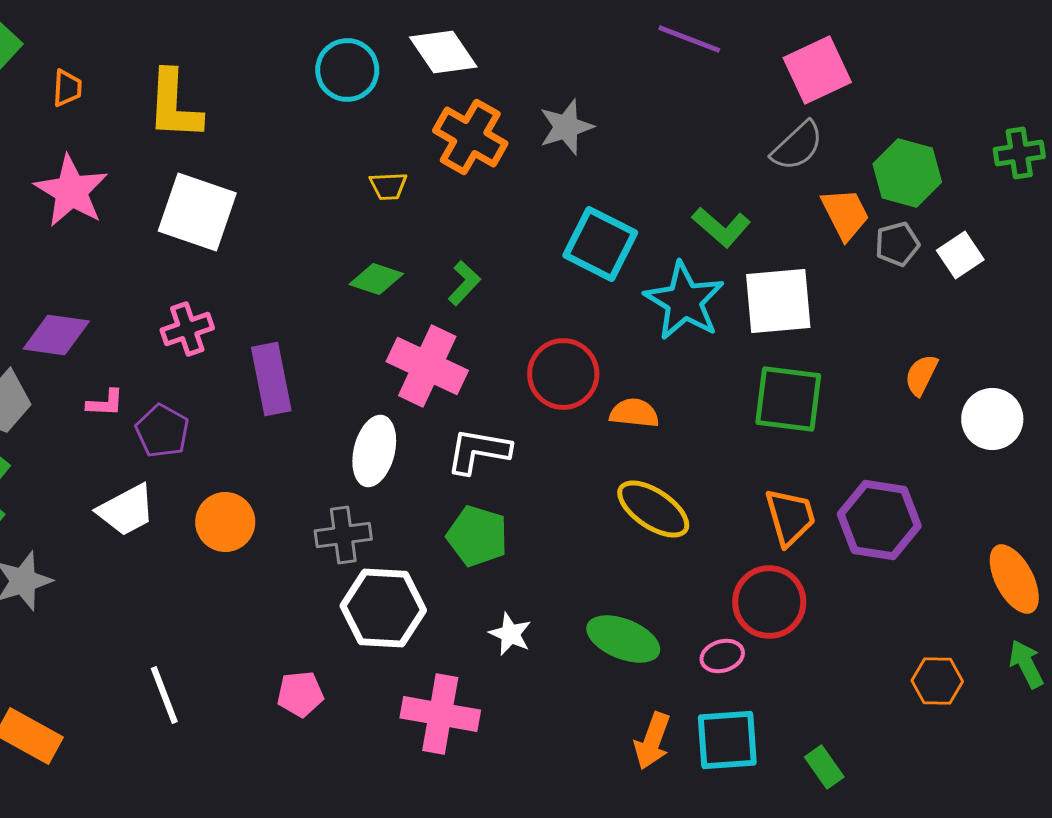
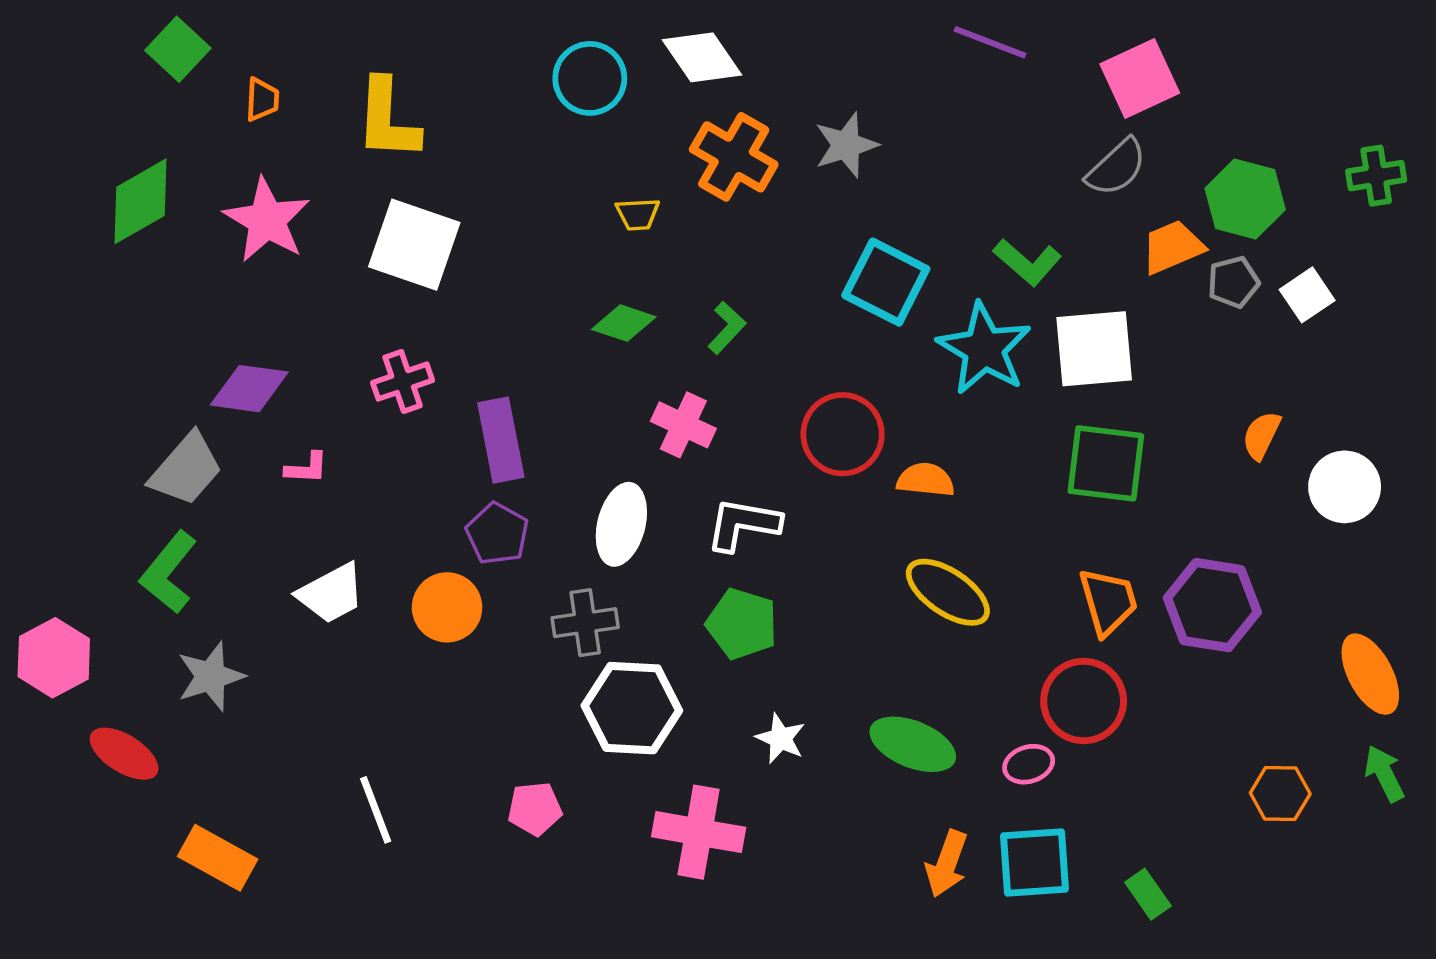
orange trapezoid: (845, 214) -> (1173, 247), turned -86
pink cross: (427, 366) -> (683, 425), size x0.7
purple pentagon: (162, 431) -> (497, 534), moved

